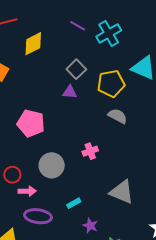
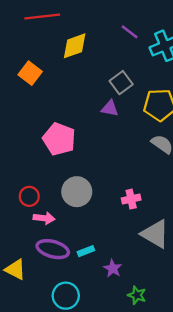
pink cross: (90, 151) -> (131, 199), moved
cyan rectangle: (74, 203) -> (86, 251), moved

